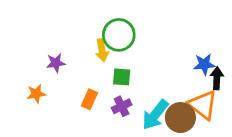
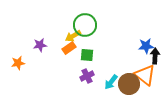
yellow arrow: (102, 50) -> (73, 36), turned 70
orange star: (36, 94) -> (18, 63), moved
orange rectangle: (89, 99) -> (69, 48), moved, turned 32
cyan arrow: (155, 115) -> (111, 82), size x0.7

